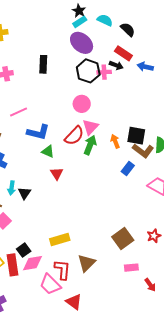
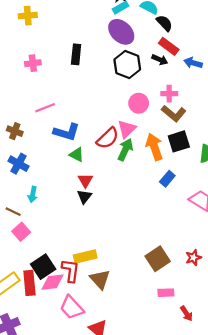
black semicircle: (128, 29) -> (164, 23), moved
pink cross: (104, 72) -> (169, 94), moved
pink circle: (82, 104) -> (139, 103), moved
black square: (136, 136) -> (179, 141), turned -30
orange arrow: (115, 141) -> (154, 147), size x1.6
brown L-shape: (143, 151) -> (174, 113), moved
black triangle: (24, 193) -> (84, 197), moved
black square: (24, 250) -> (43, 267), size x1.5
brown triangle: (86, 263) -> (100, 279), moved, turned -30
red L-shape: (62, 270) -> (71, 271), moved

